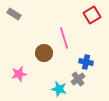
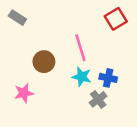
brown circle: (44, 53) -> (44, 62), moved
cyan star: (59, 89) -> (82, 77), moved

